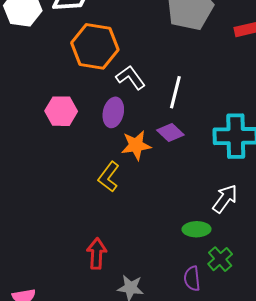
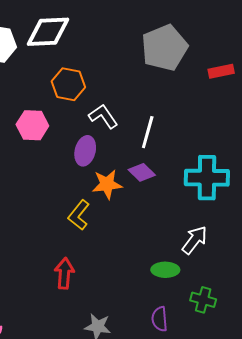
orange hexagon: (95, 46) -> (68, 84), size x0.7
pink hexagon: (61, 111) -> (32, 125), moved
red arrow: (97, 254) -> (64, 273), moved
green cross: (220, 259) -> (203, 300), moved, turned -35

